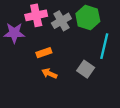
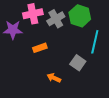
orange arrow: (49, 74) -> (54, 78), moved

